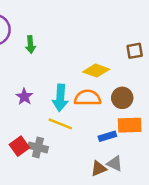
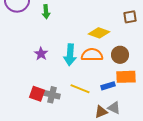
yellow line: (60, 124) -> (80, 89), moved
red square: (19, 146) -> (37, 94), turned -35

